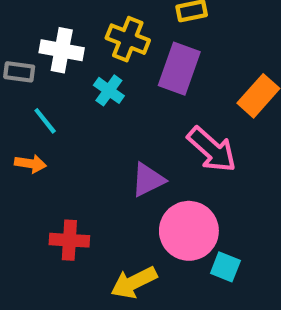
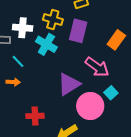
cyan cross: (109, 90) -> (46, 44), size x1.5
purple triangle: (148, 180) -> (69, 84), size x1.4
cyan square: (225, 267) -> (111, 93), moved, turned 32

